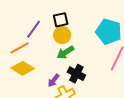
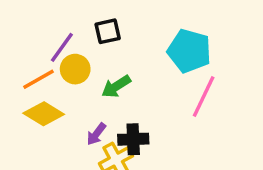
yellow circle: (62, 35) -> (75, 69), moved
black cross: (76, 74) -> (133, 139), moved, turned -30

